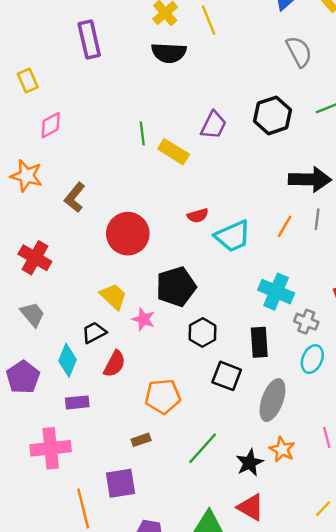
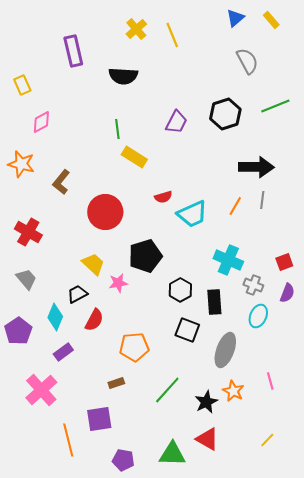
black semicircle: (169, 53) -> (123, 76), moved
yellow rectangle: (174, 152) -> (134, 157), moved
pink star: (143, 319) -> (118, 283), turned -30
black hexagon: (203, 333) -> (180, 290), moved
purple rectangle: (77, 402) -> (63, 352), turned -30
pink cross: (51, 448) -> (41, 390), turned -36

